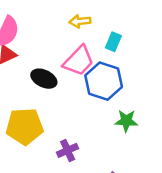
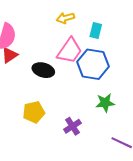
green star: (126, 121) -> (105, 103), moved
yellow pentagon: (25, 126) -> (34, 112), size x0.7

